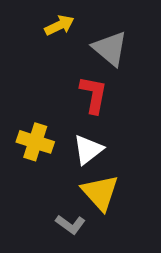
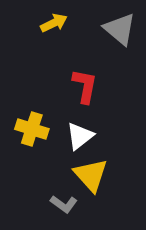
gray triangle: (110, 48) -> (120, 29), moved

